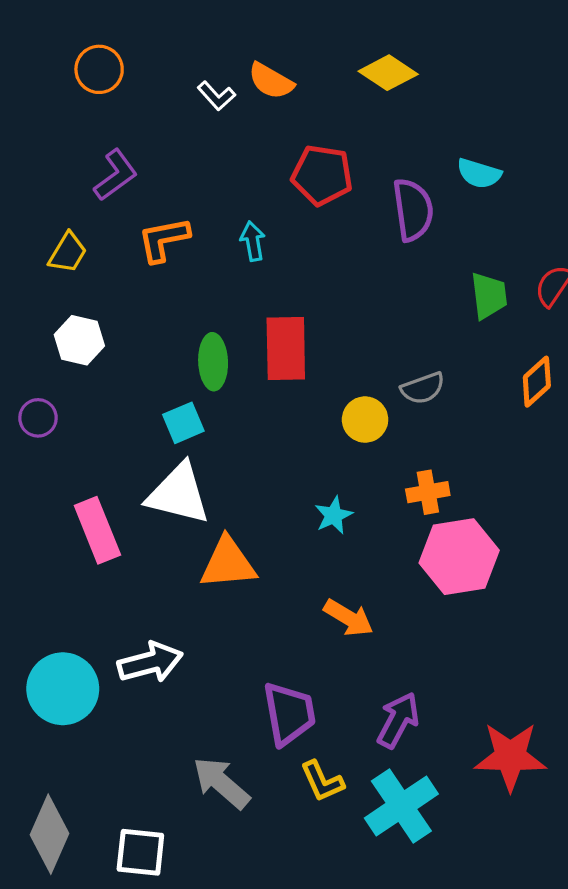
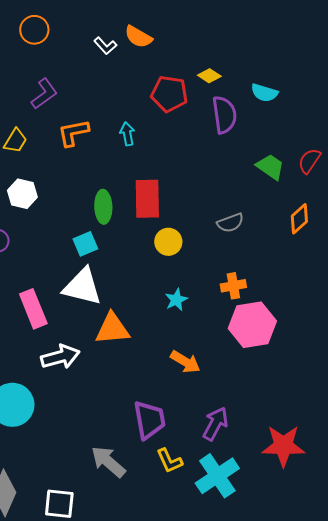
yellow diamond: (388, 73) -> (209, 76), moved, size x0.7
green trapezoid: (489, 296) -> (270, 167), turned -48
yellow circle: (365, 420) -> (168, 242), moved
white arrow: (150, 662) -> (60, 357), moved

